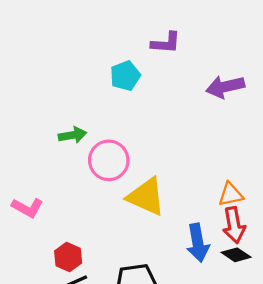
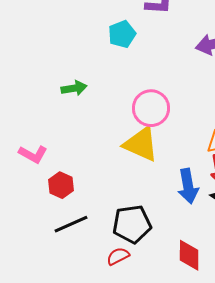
pink circle: (109, 160) -> (151, 108), moved
red hexagon: (68, 257) -> (61, 185), moved

